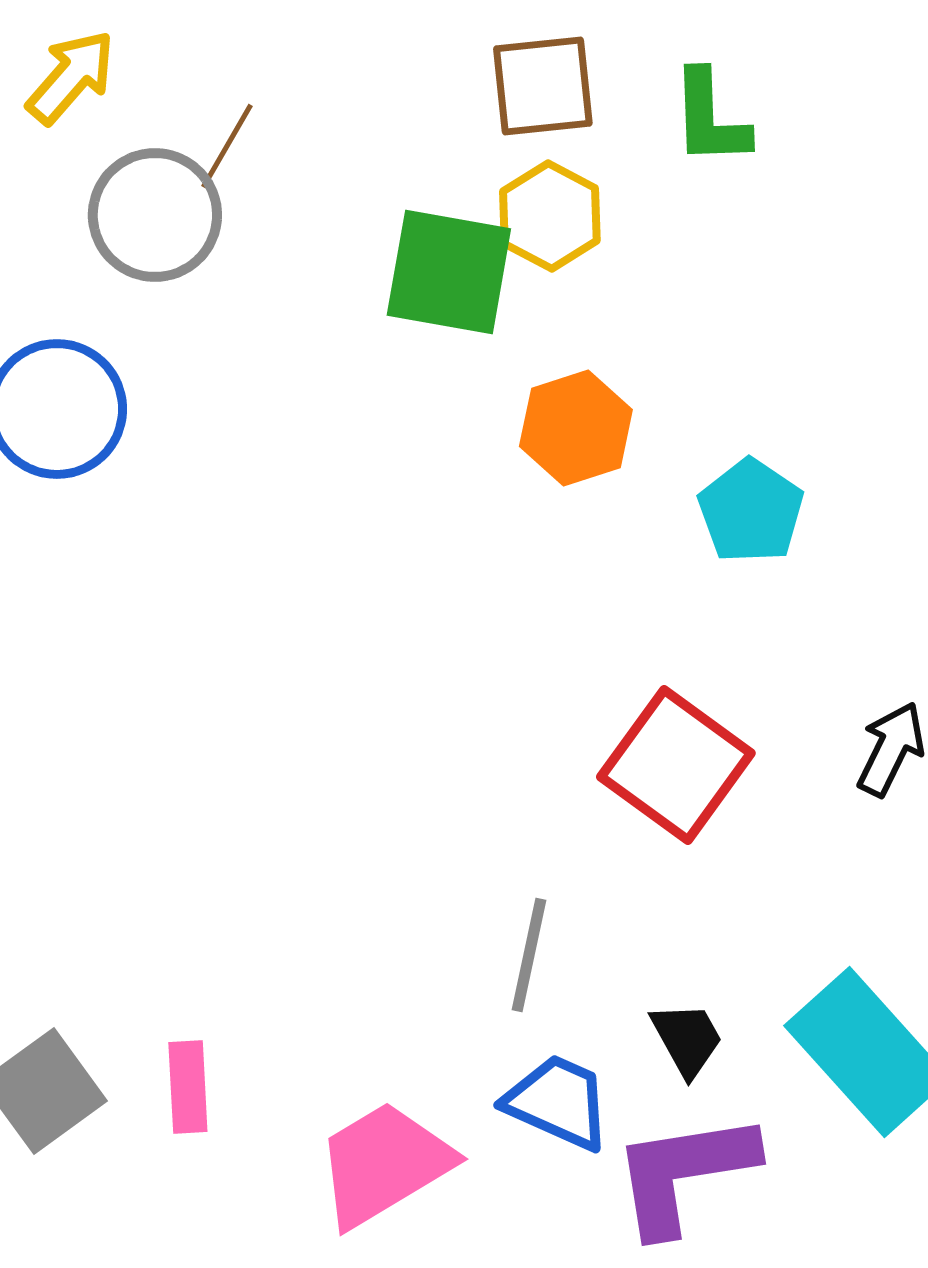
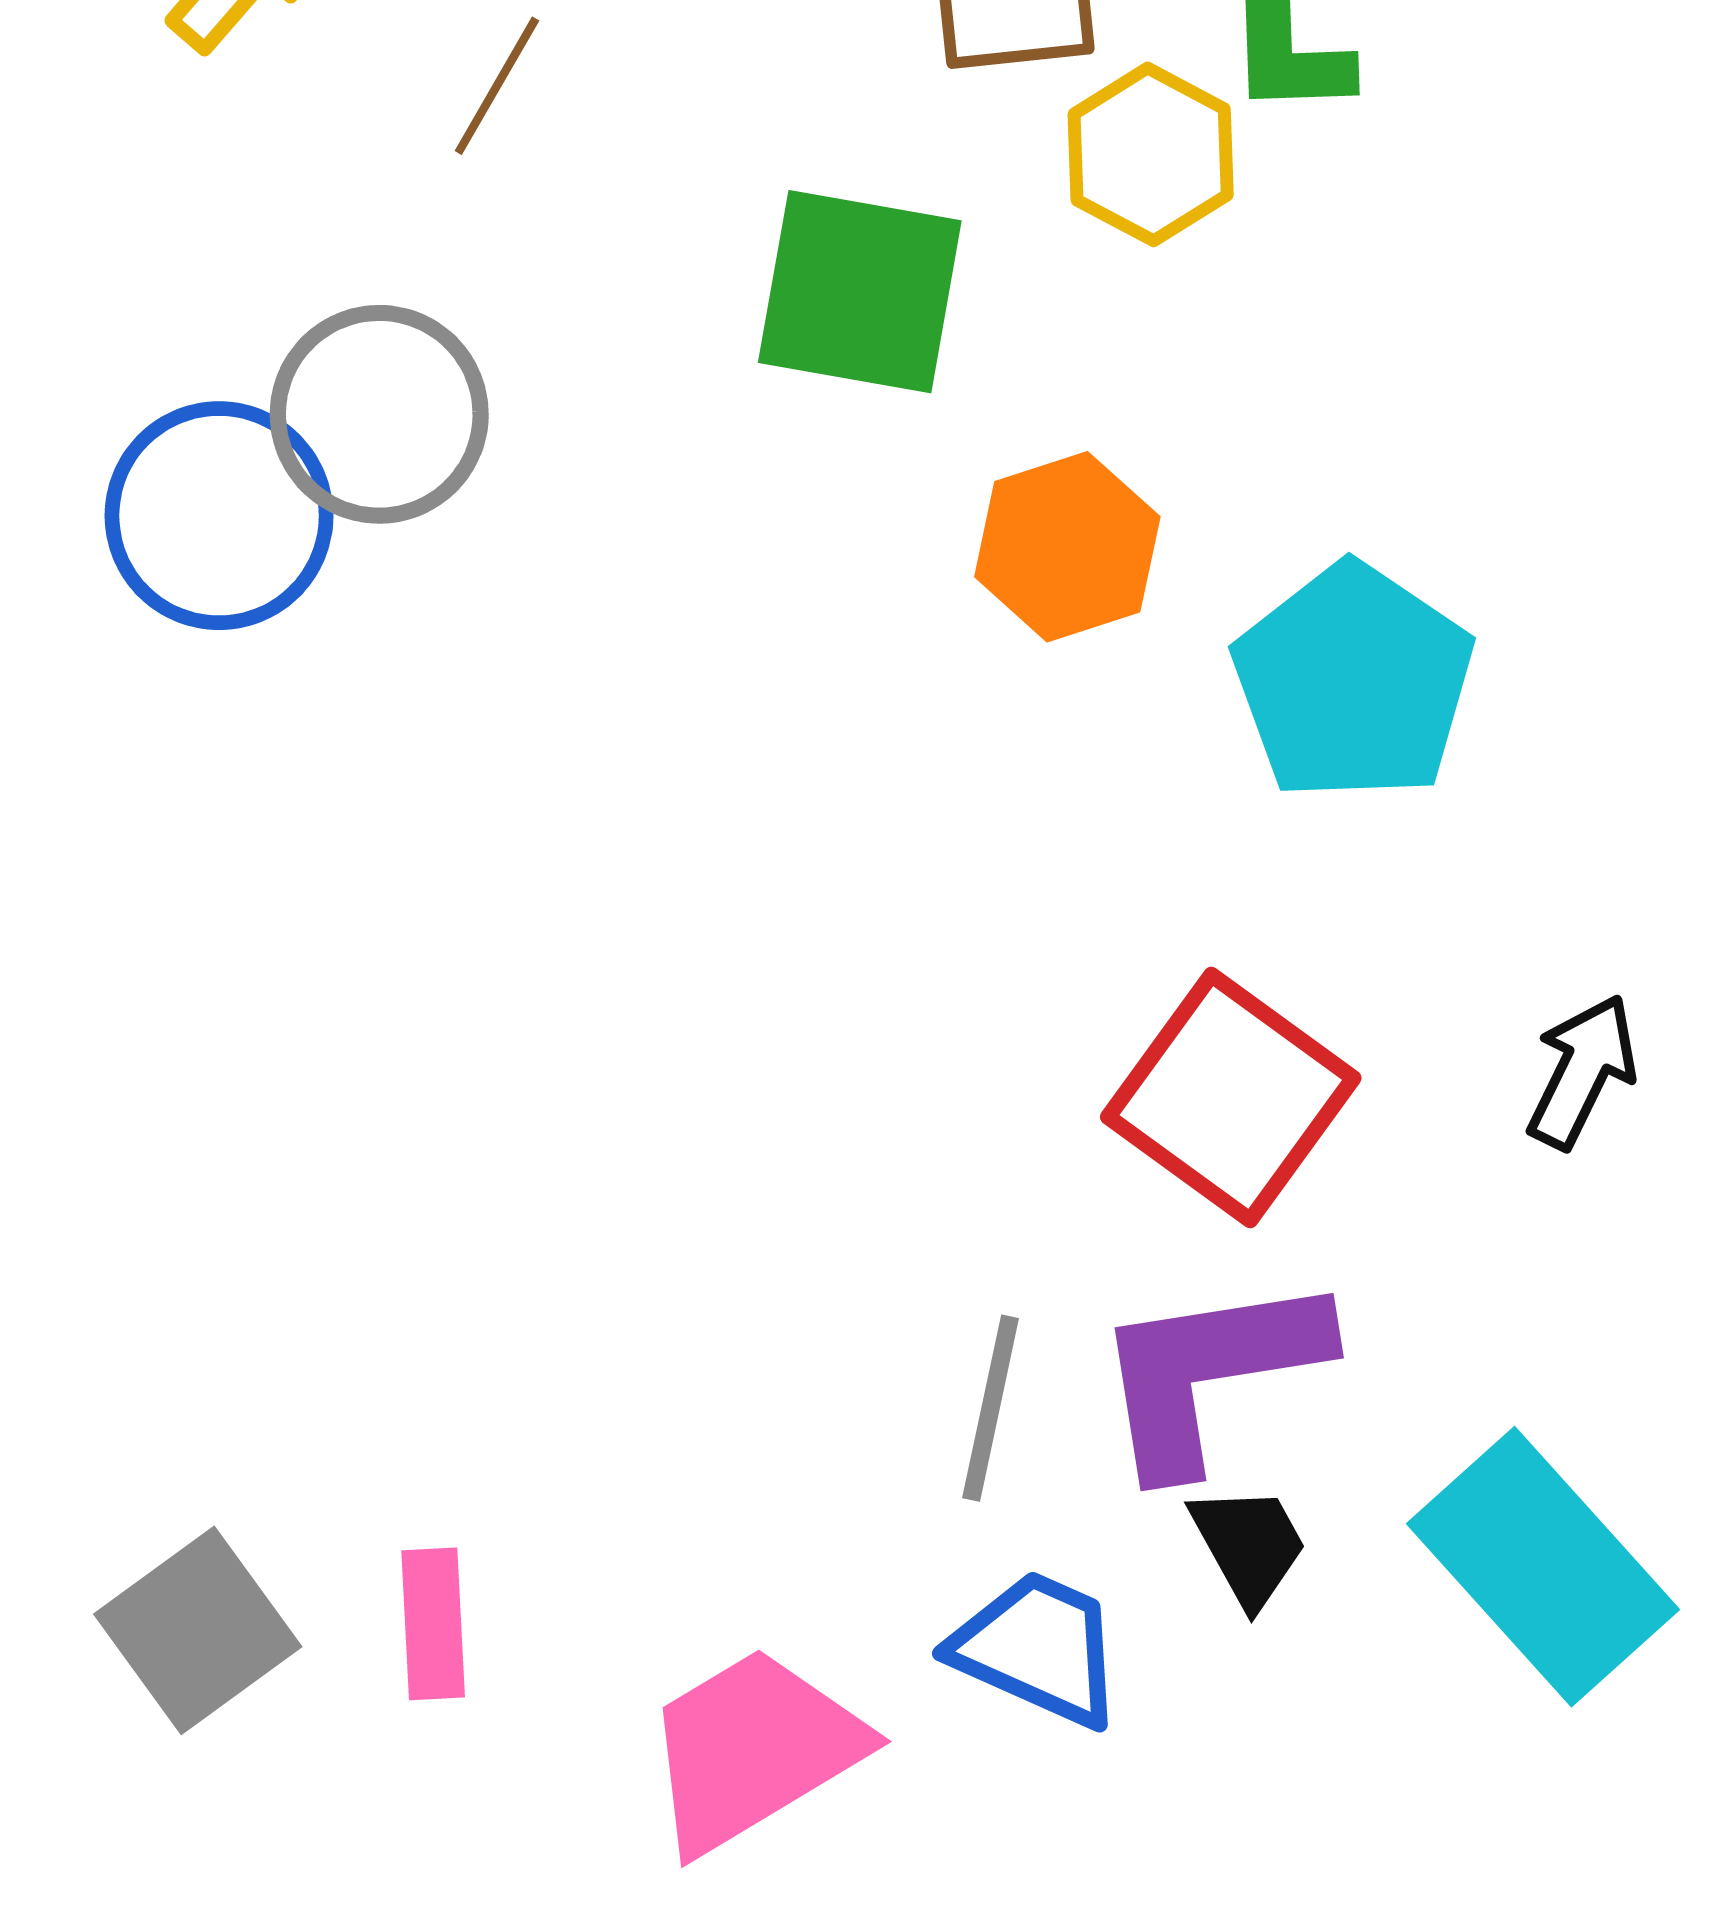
gray circle: (155, 215) -> (379, 414), moved
yellow hexagon: (550, 216) -> (1151, 154), moved
cyan pentagon: (751, 511) -> (1353, 682), size x1.4
purple L-shape: (684, 1173) -> (1210, 1372), moved

